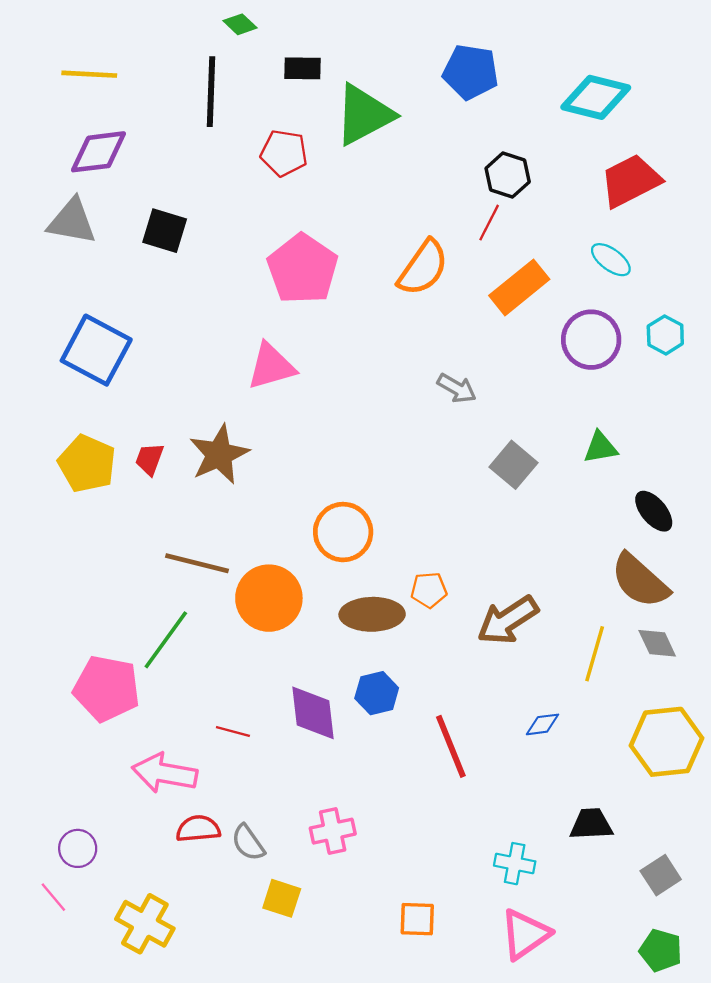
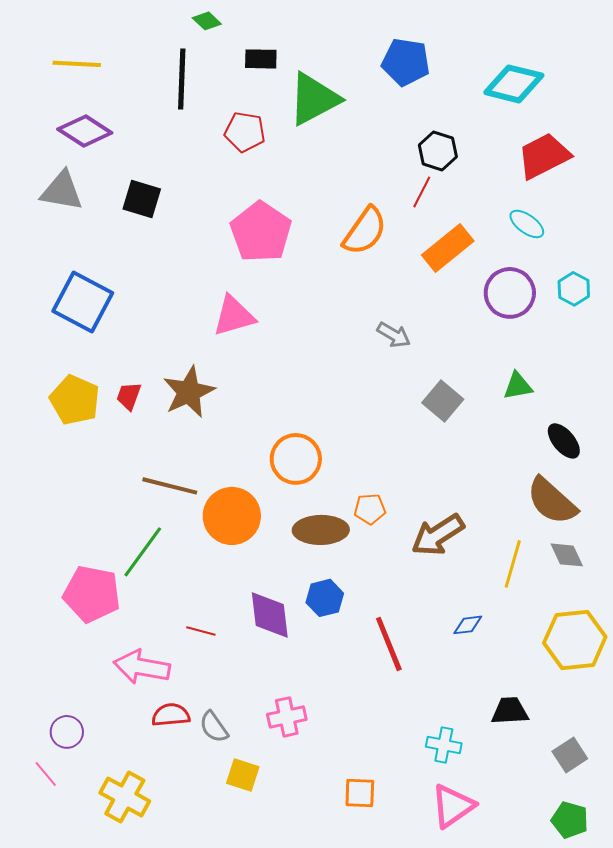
purple diamond: (99, 152) -> (85, 131), turned 40

